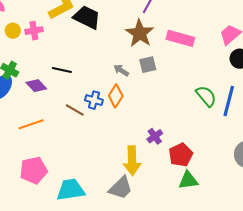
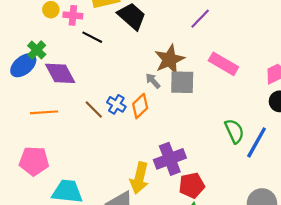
brown star: (140, 33) -> (169, 59), moved
gray square: (148, 65) -> (182, 82), size x1.4
black line: (62, 70) -> (92, 37), moved
purple diamond: (36, 86) -> (60, 73), size x1.4
purple cross: (155, 136) -> (170, 159), size x1.8

